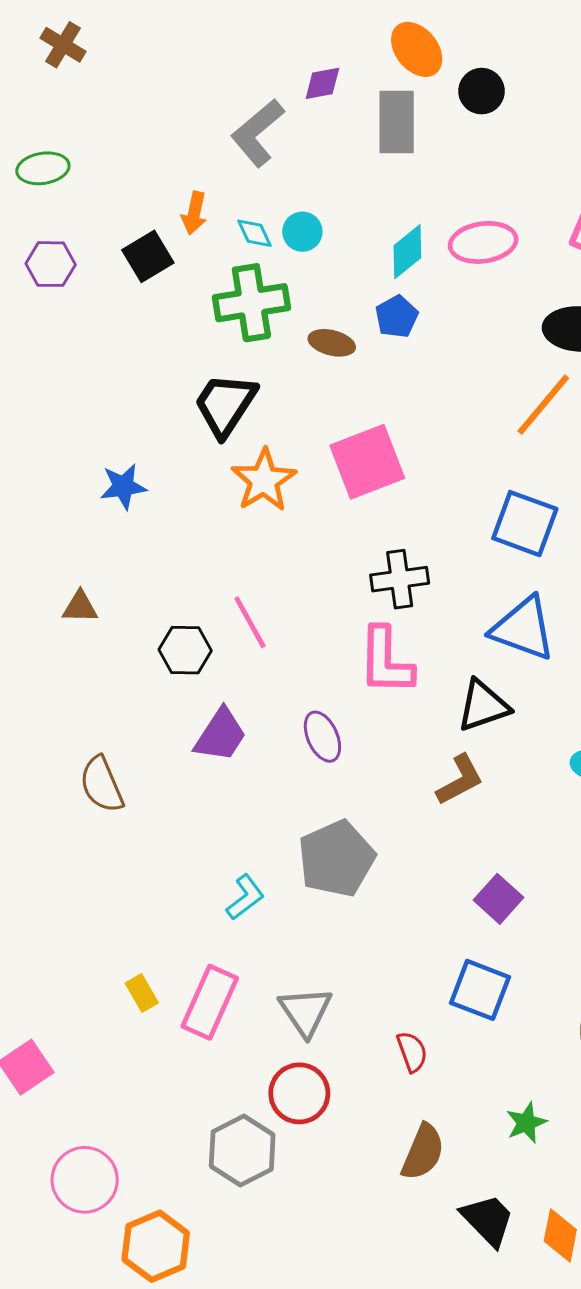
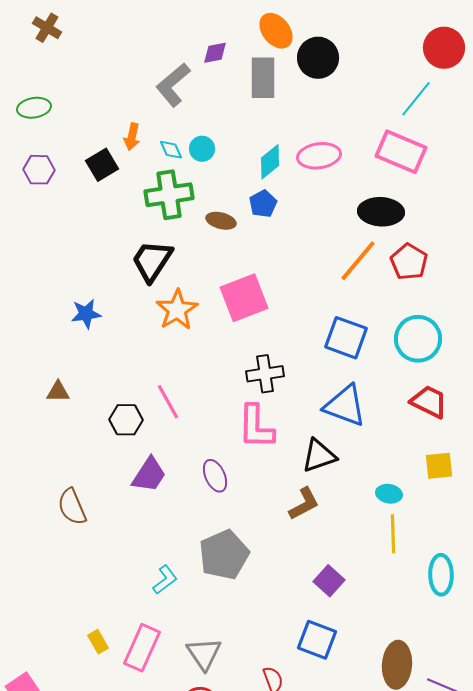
black circle: (482, 91) -> (318, 58), size x1.4

